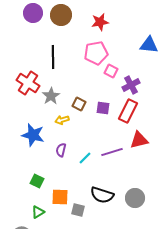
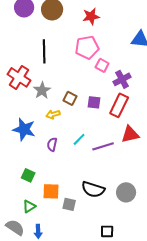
cyan line: (85, 158) -> (79, 139), moved

